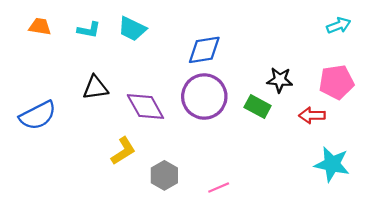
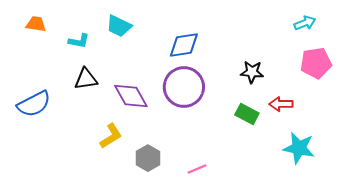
cyan L-shape: (89, 30) -> (79, 41), moved
pink pentagon: (336, 82) -> (316, 63), moved
green rectangle: (258, 106) -> (247, 114), moved

